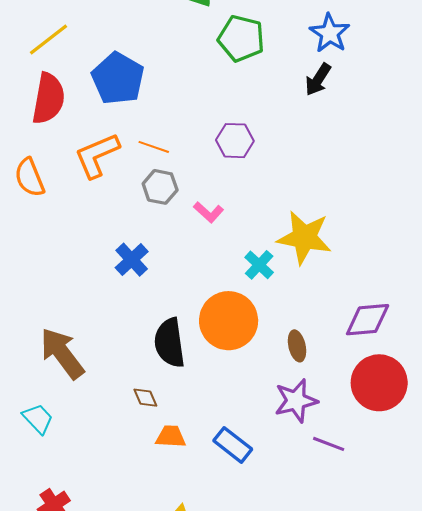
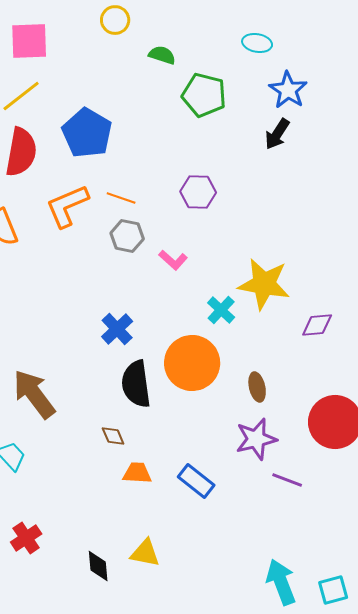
blue cross: (132, 260) -> (117, 329), moved
purple diamond: (368, 320) -> (317, 325), moved, size x0.7

